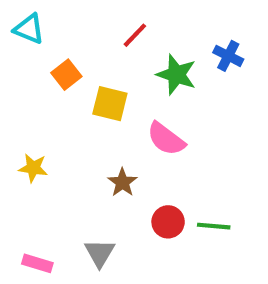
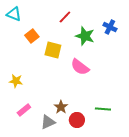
brown star: (122, 182) -> (61, 107), moved
red circle: (168, 222) -> (77, 120), moved
gray triangle: (100, 253) -> (48, 122), turned 35
pink rectangle: (37, 263) -> (24, 110), moved, turned -56

